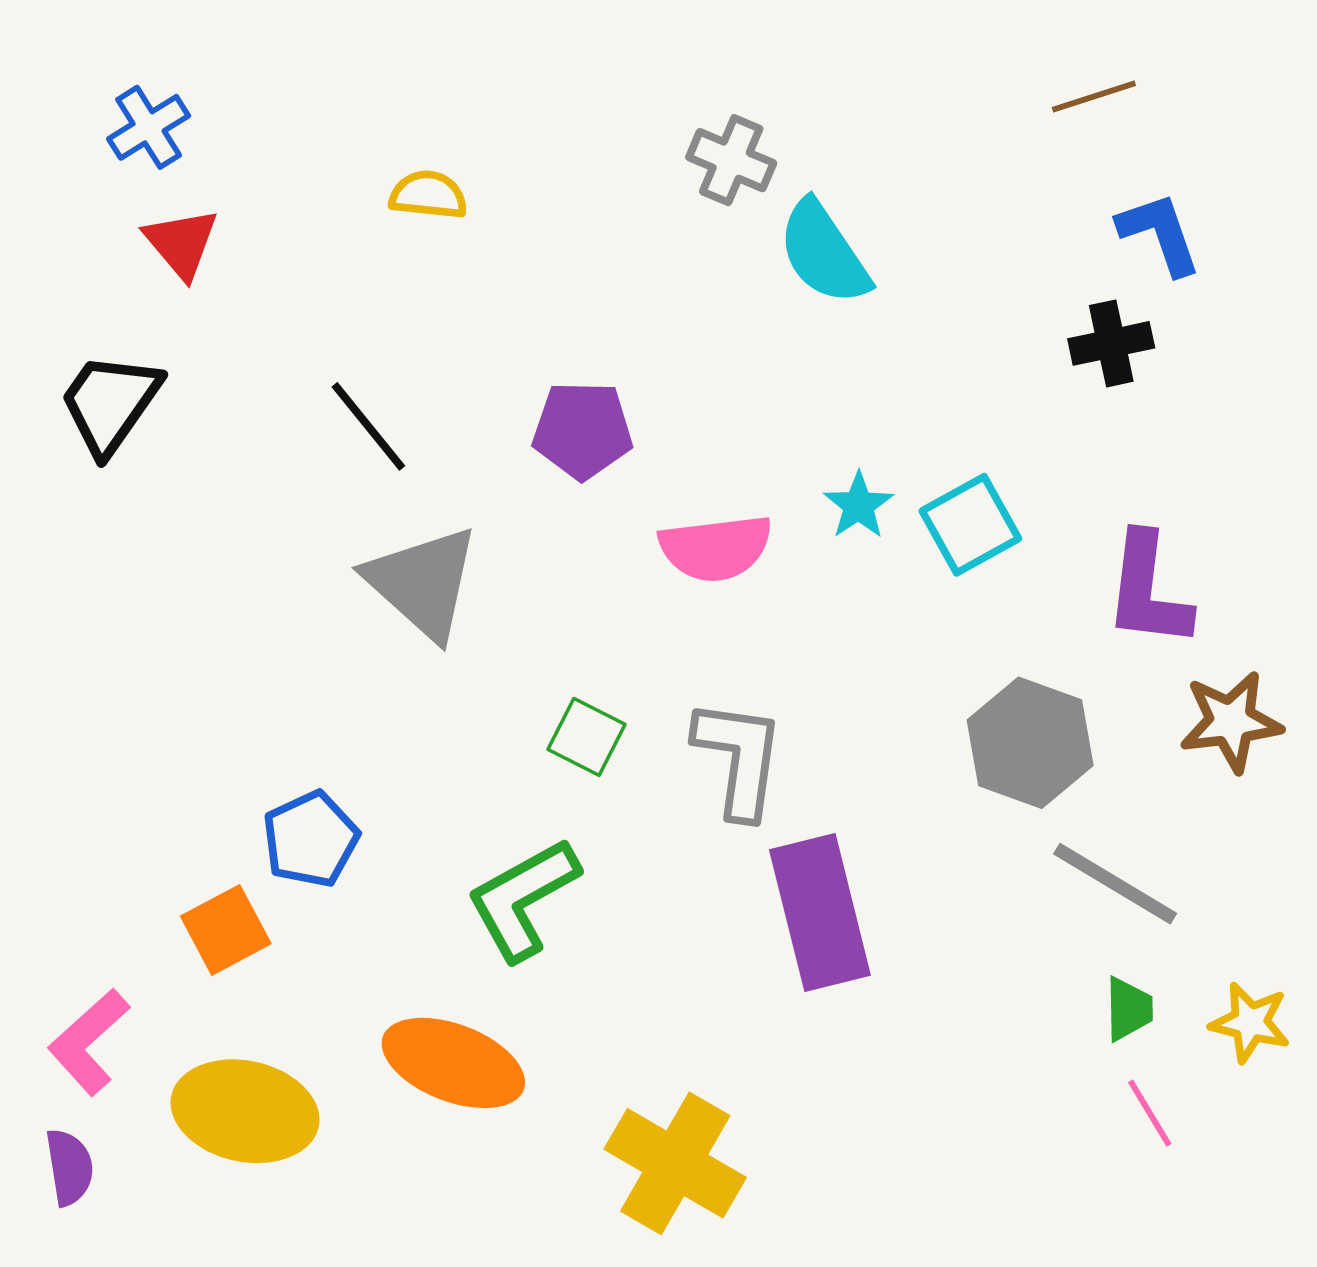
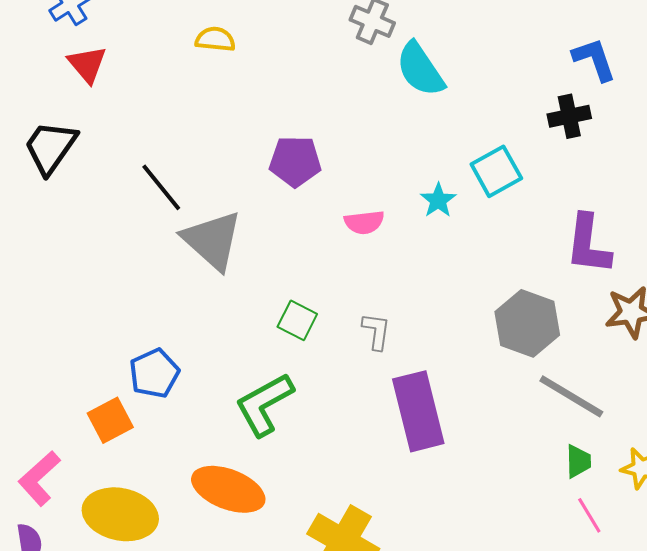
black line: (368, 426) -> (161, 187), moved
cyan square: (970, 525) -> (496, 171), moved
pink semicircle: (716, 548) -> (364, 222), size x0.7
gray L-shape: (739, 758) -> (376, 331), size x0.6

